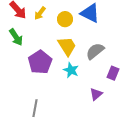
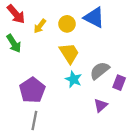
yellow arrow: (40, 13) -> (40, 26), moved
gray semicircle: (95, 51) -> (100, 71), moved
purple pentagon: (40, 62) -> (32, 90), moved

